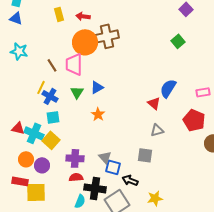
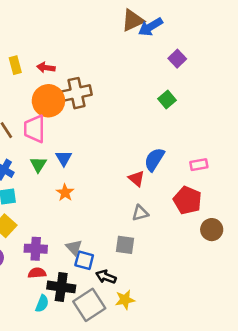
blue triangle: (97, 87) -> (64, 158), turned -32
yellow star: (155, 198) -> (125, 300), moved

